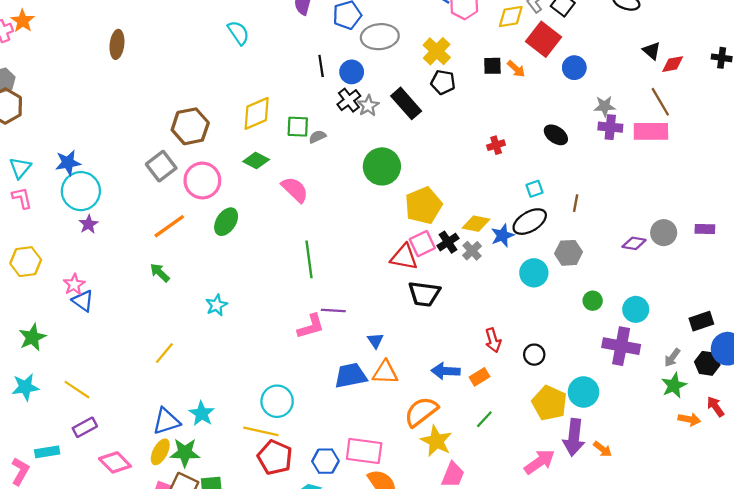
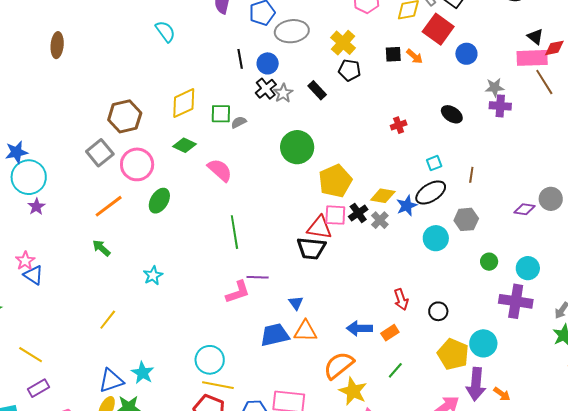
black rectangle: (406, 103) -> (317, 90), size x0.7
pink rectangle: (651, 131) -> (532, 58), moved
pink square: (422, 244) -> (335, 215), turned 30
black trapezoid: (424, 294) -> (311, 248), moved
yellow line: (261, 431) -> (218, 385), moved

